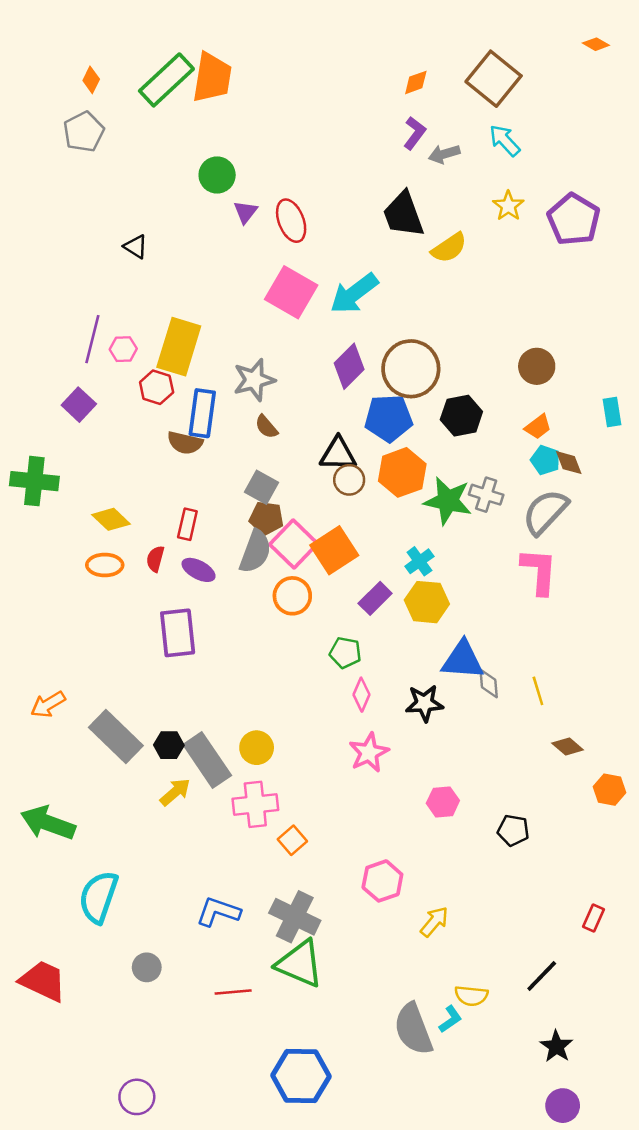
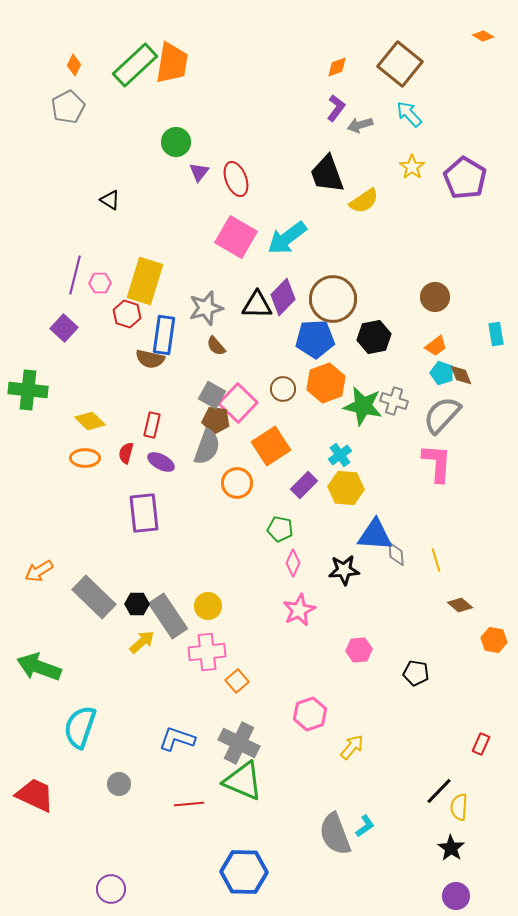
black triangle: (338, 454) -> (257, 305), moved
pink square: (294, 544) -> (238, 403), moved
yellow semicircle: (471, 996) -> (459, 807), moved, turned 88

